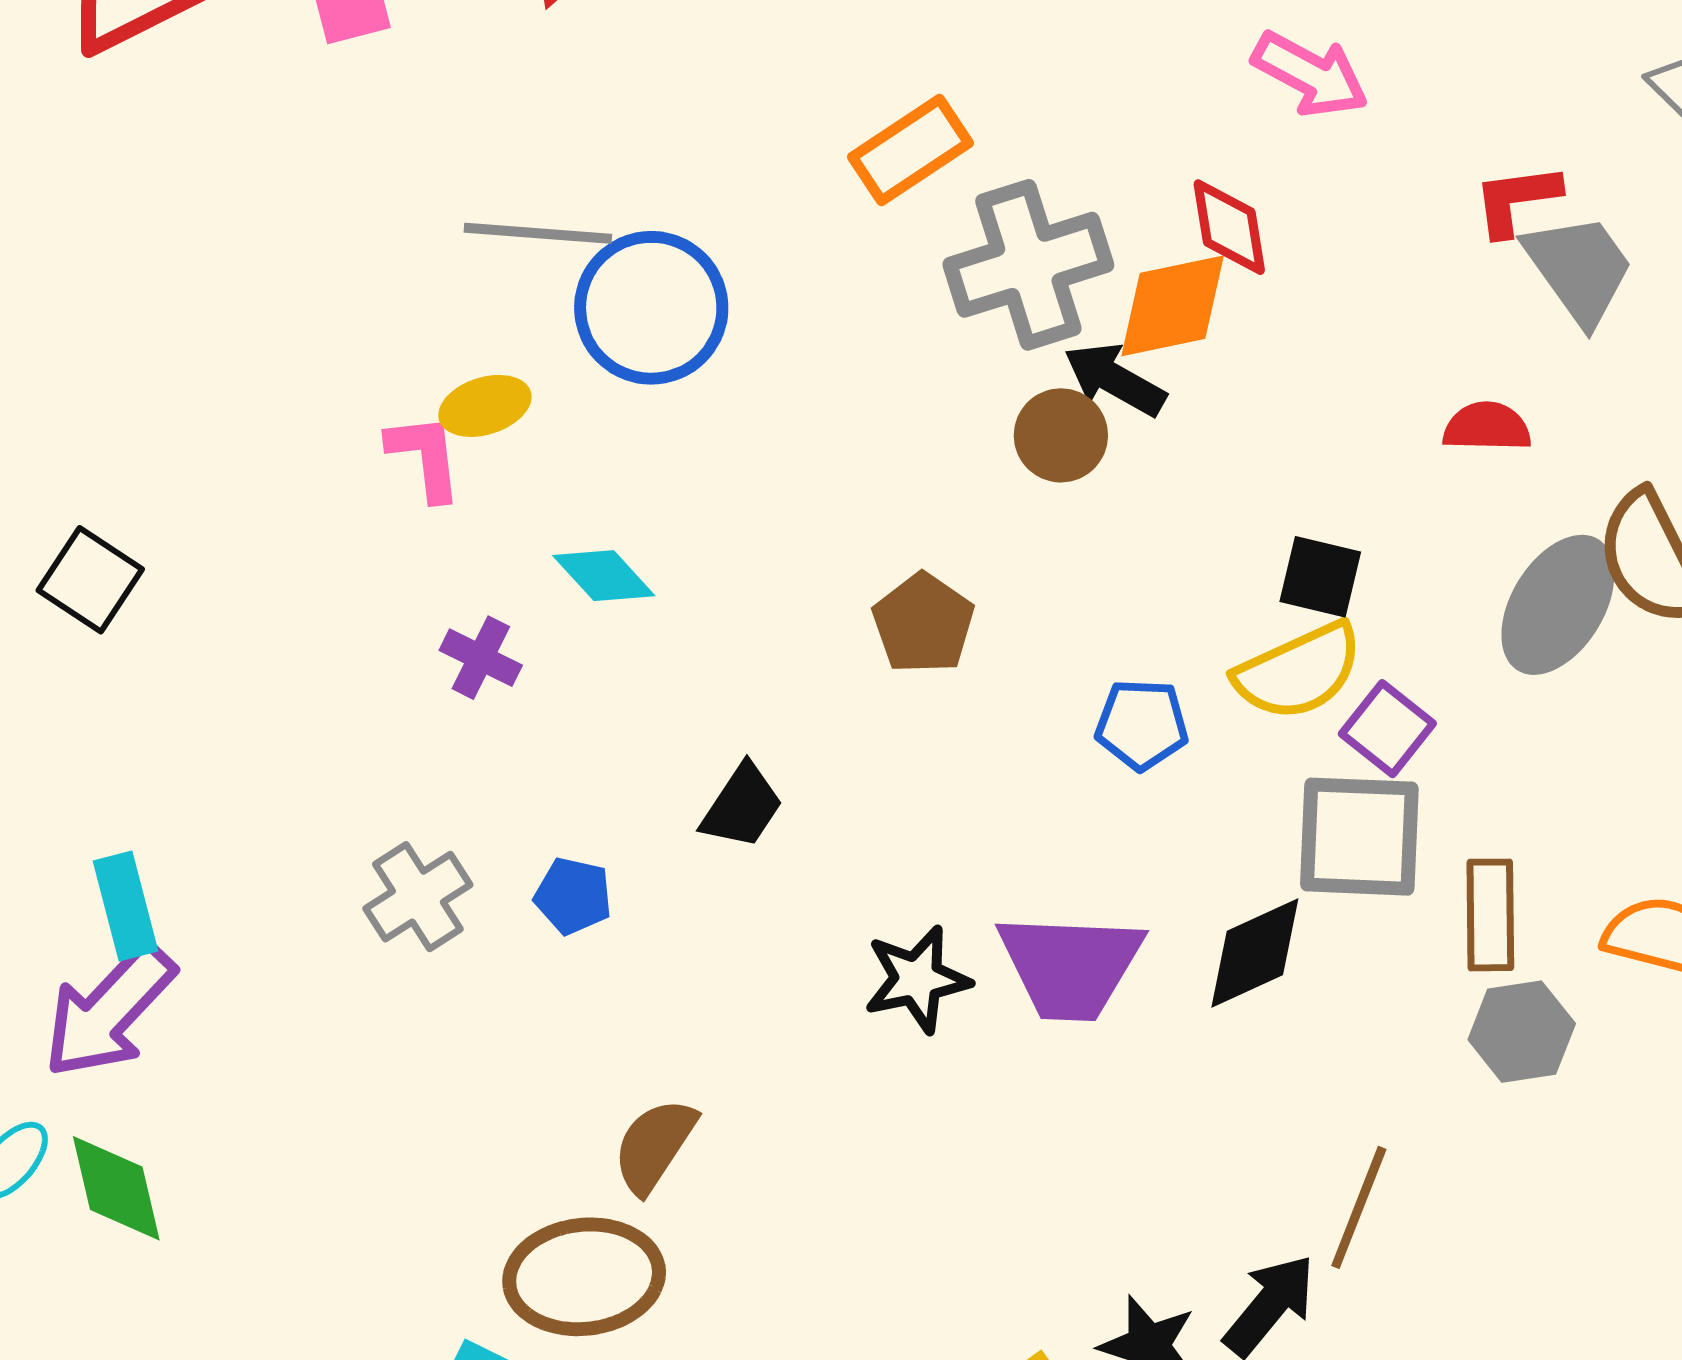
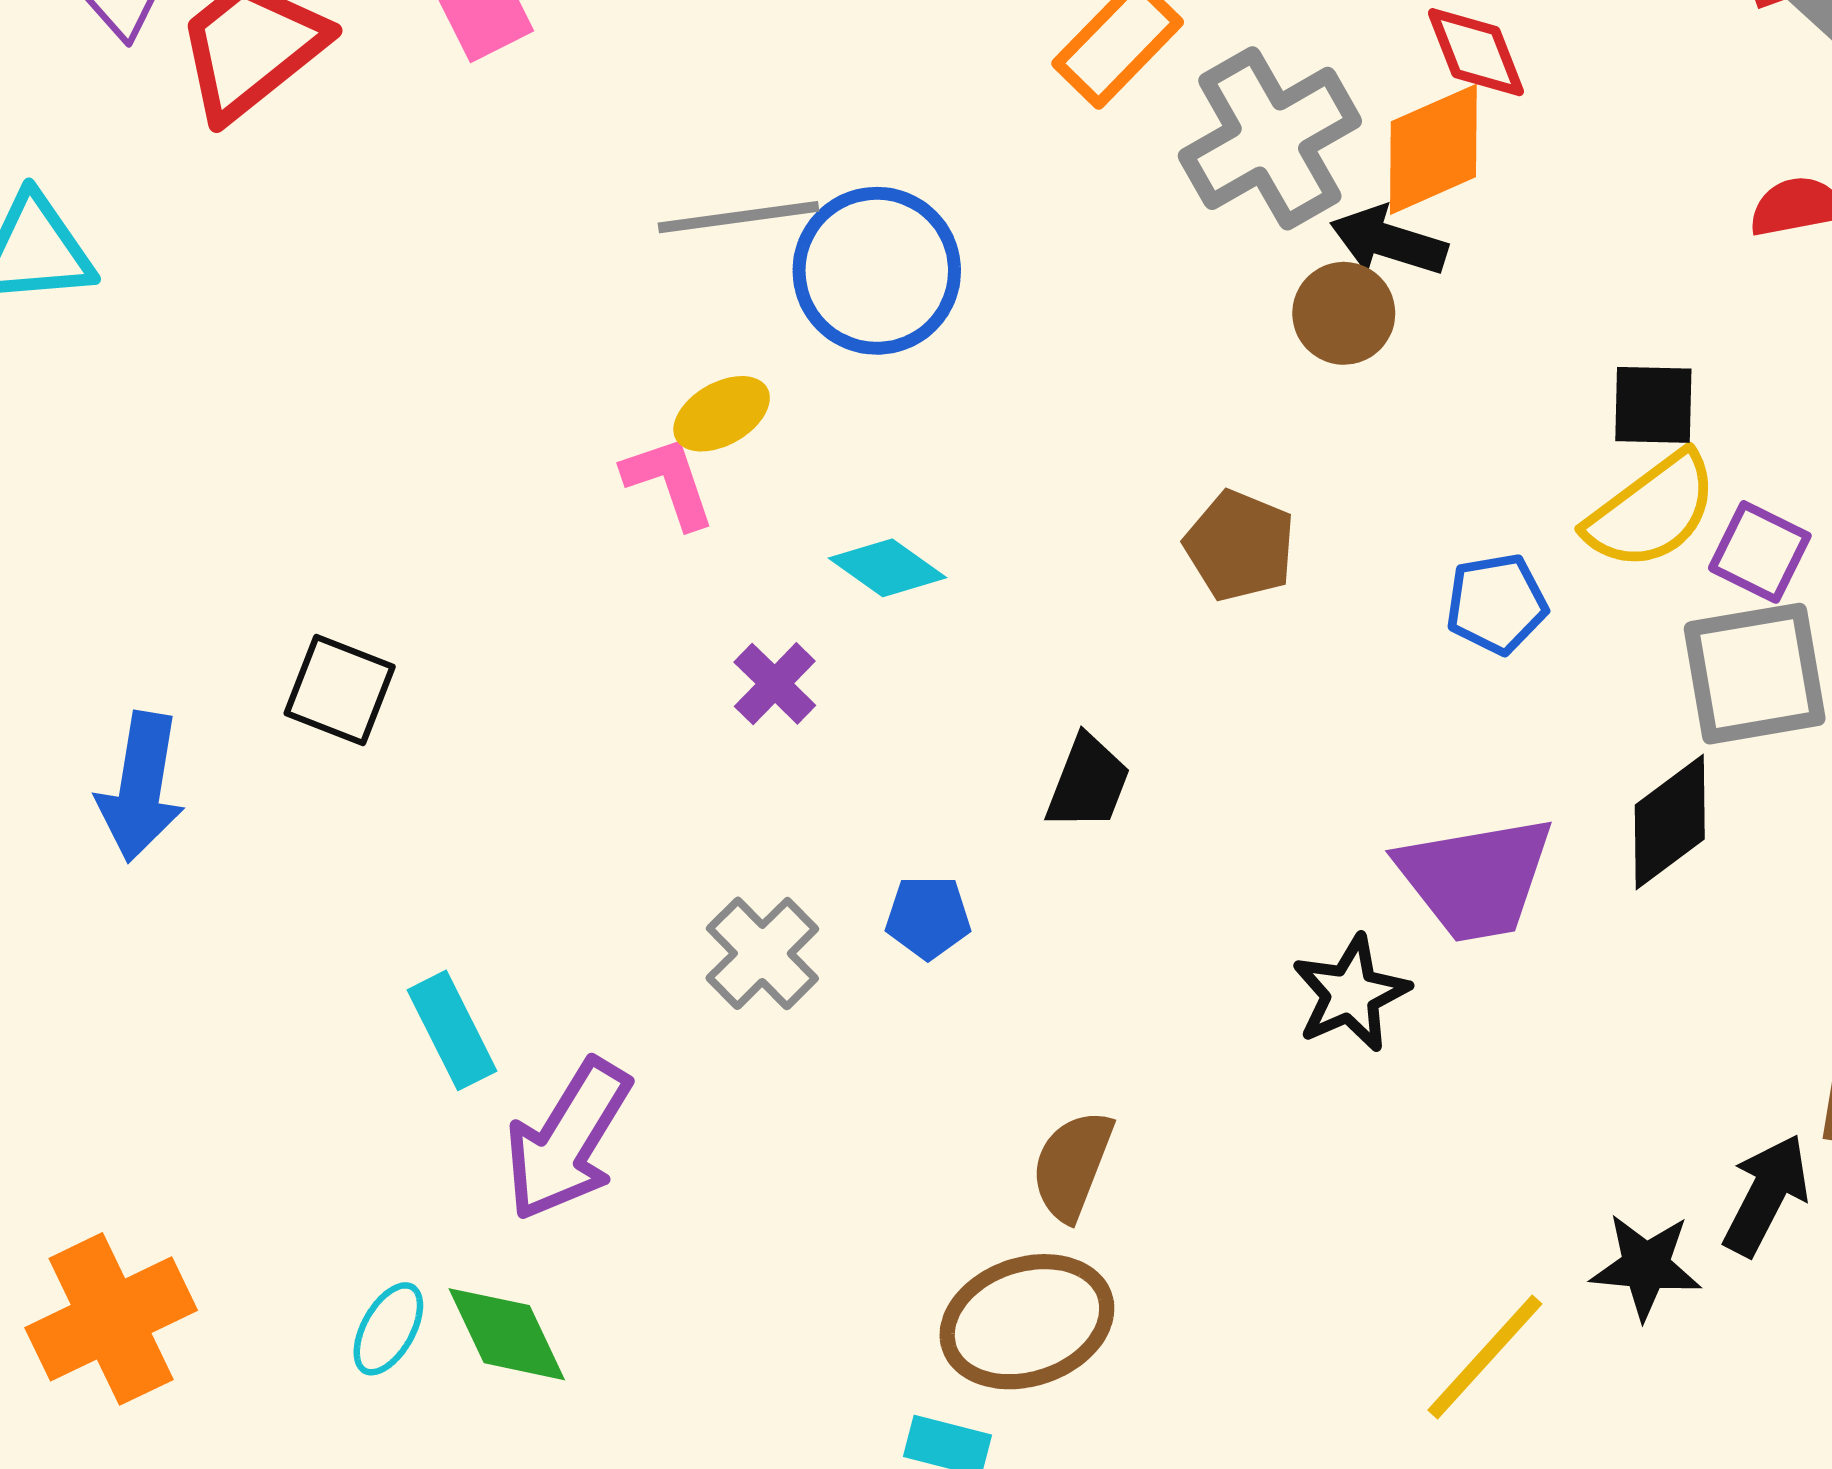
purple cross: (481, 658) -> (775, 684), turned 30
black star: (917, 979) -> (1351, 994), moved
purple arrow: (109, 1011) -> (568, 1140), moved

